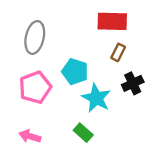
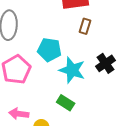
black cross: (133, 83) -> (105, 63), moved

